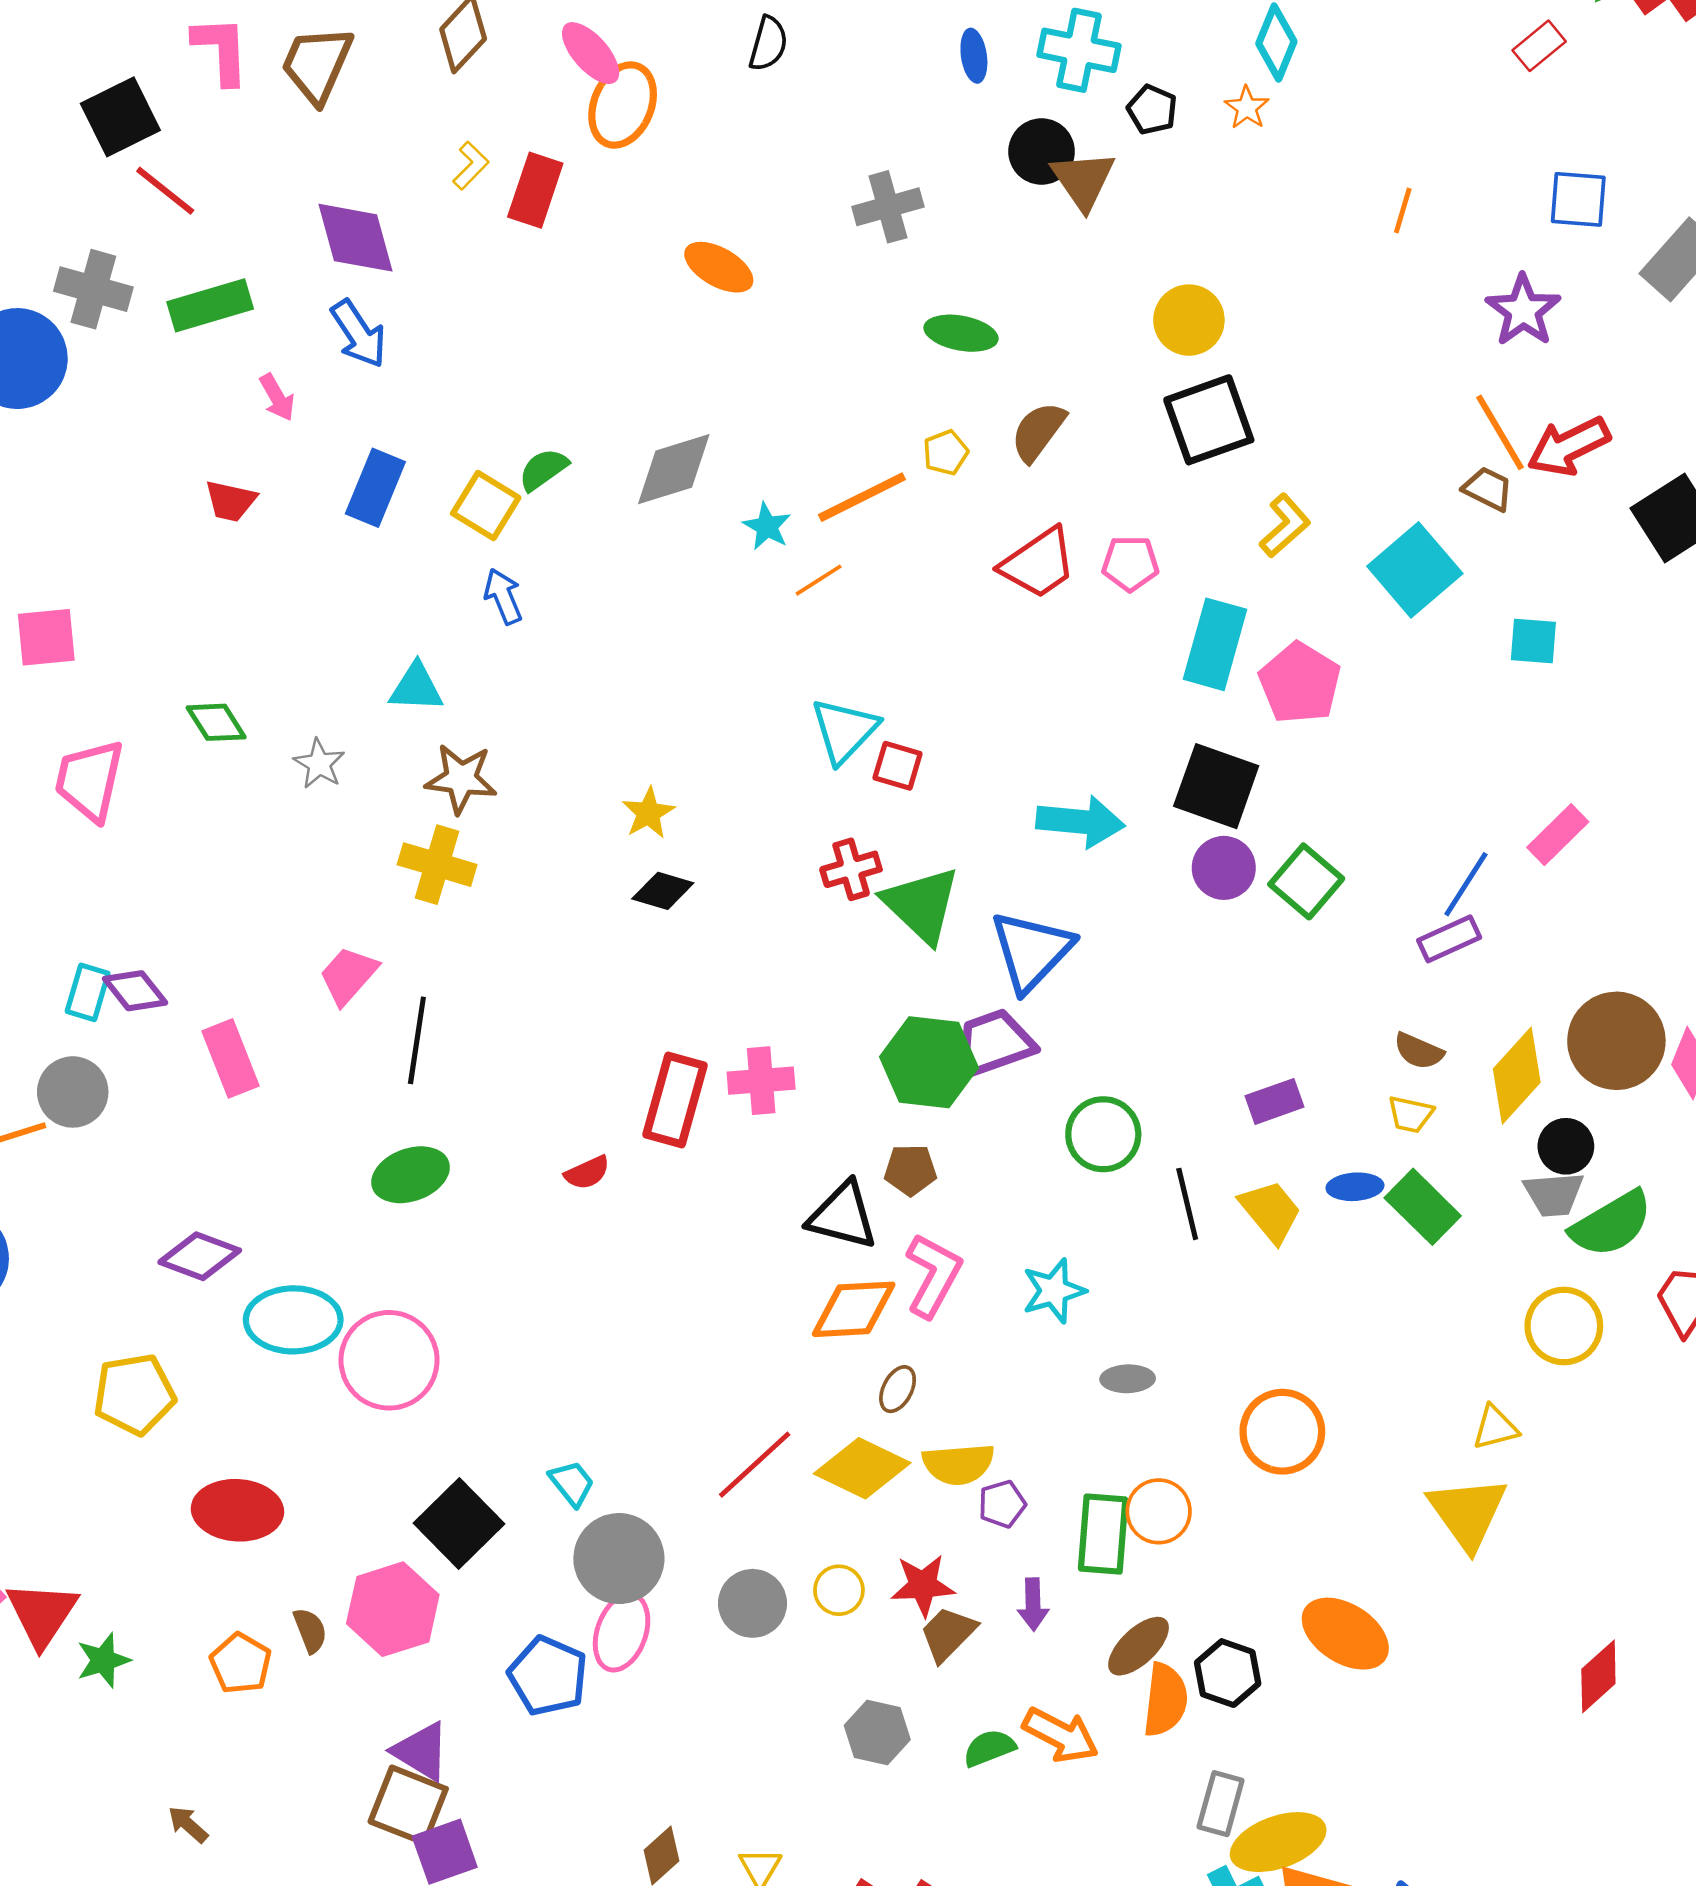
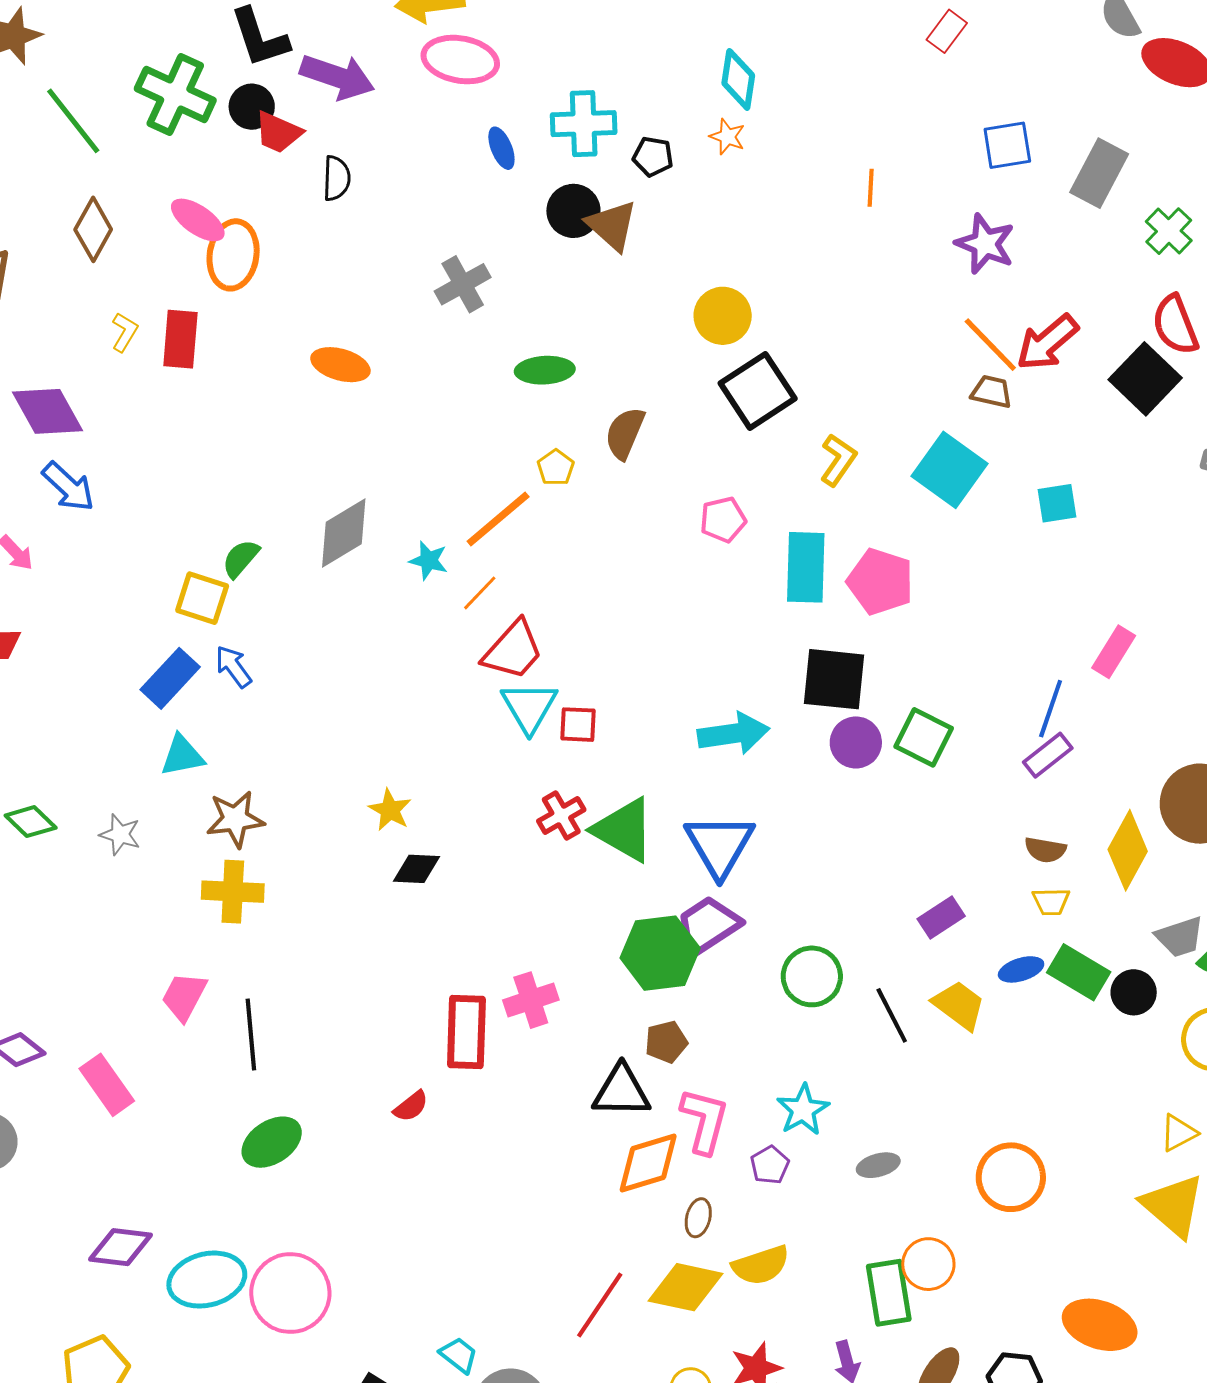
blue rectangle: (375, 488) -> (170, 678), moved, turned 34
red trapezoid: (1038, 563) -> (513, 650), moved
black circle: (1566, 1146) -> (1134, 992), moved
purple pentagon: (1002, 1504) -> (770, 1165), moved

